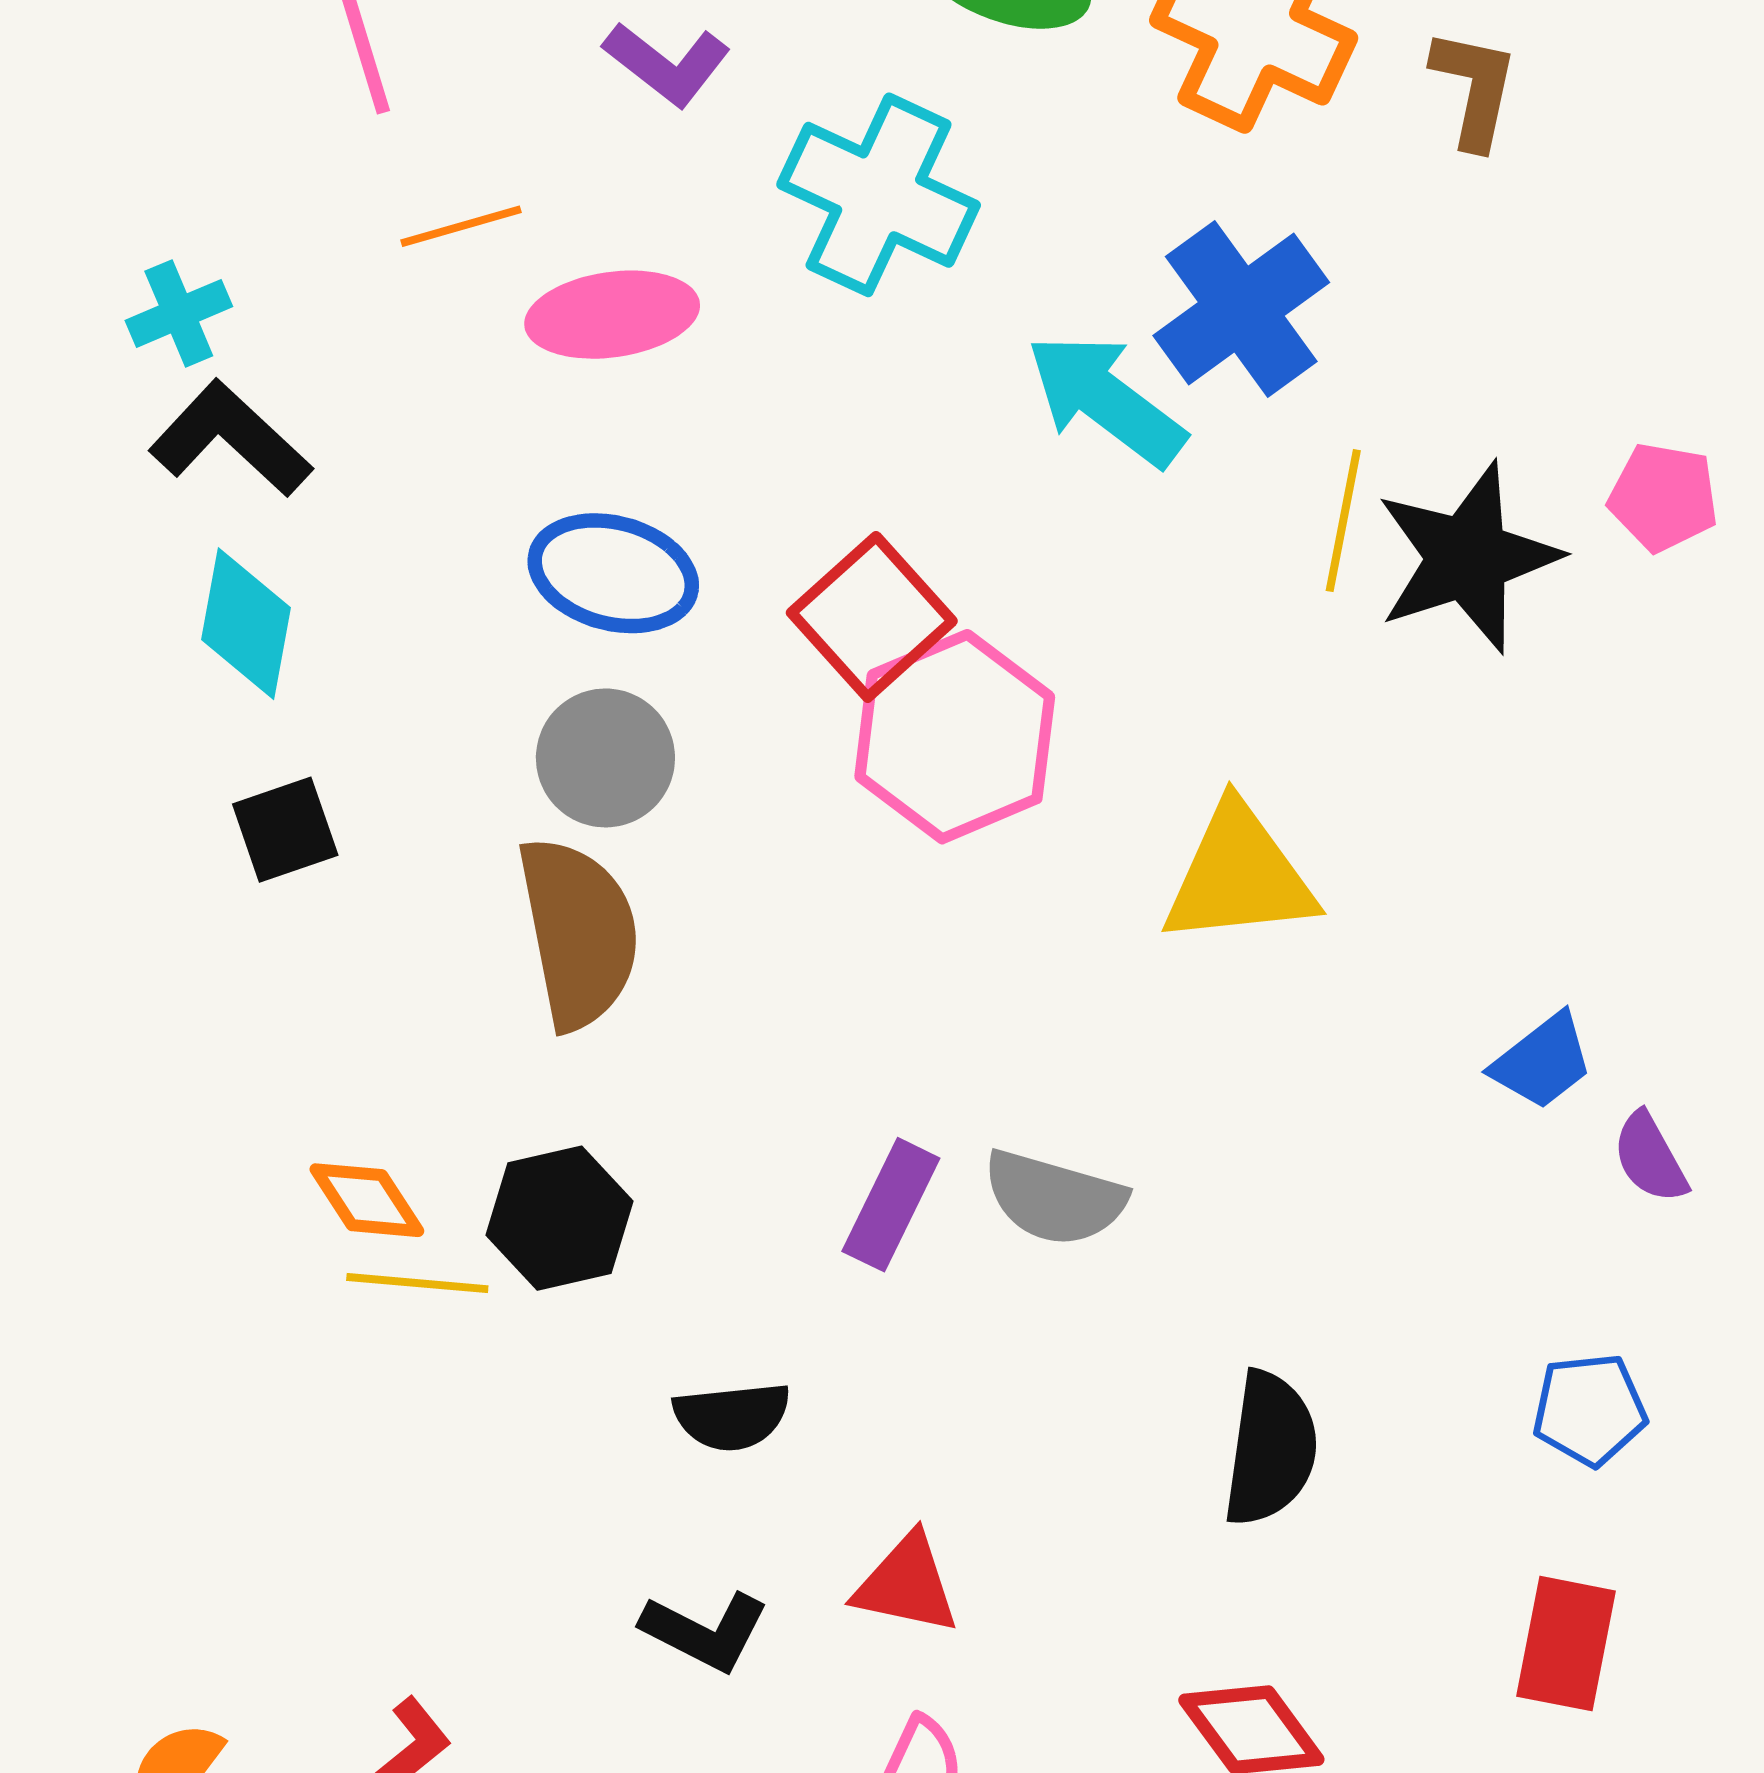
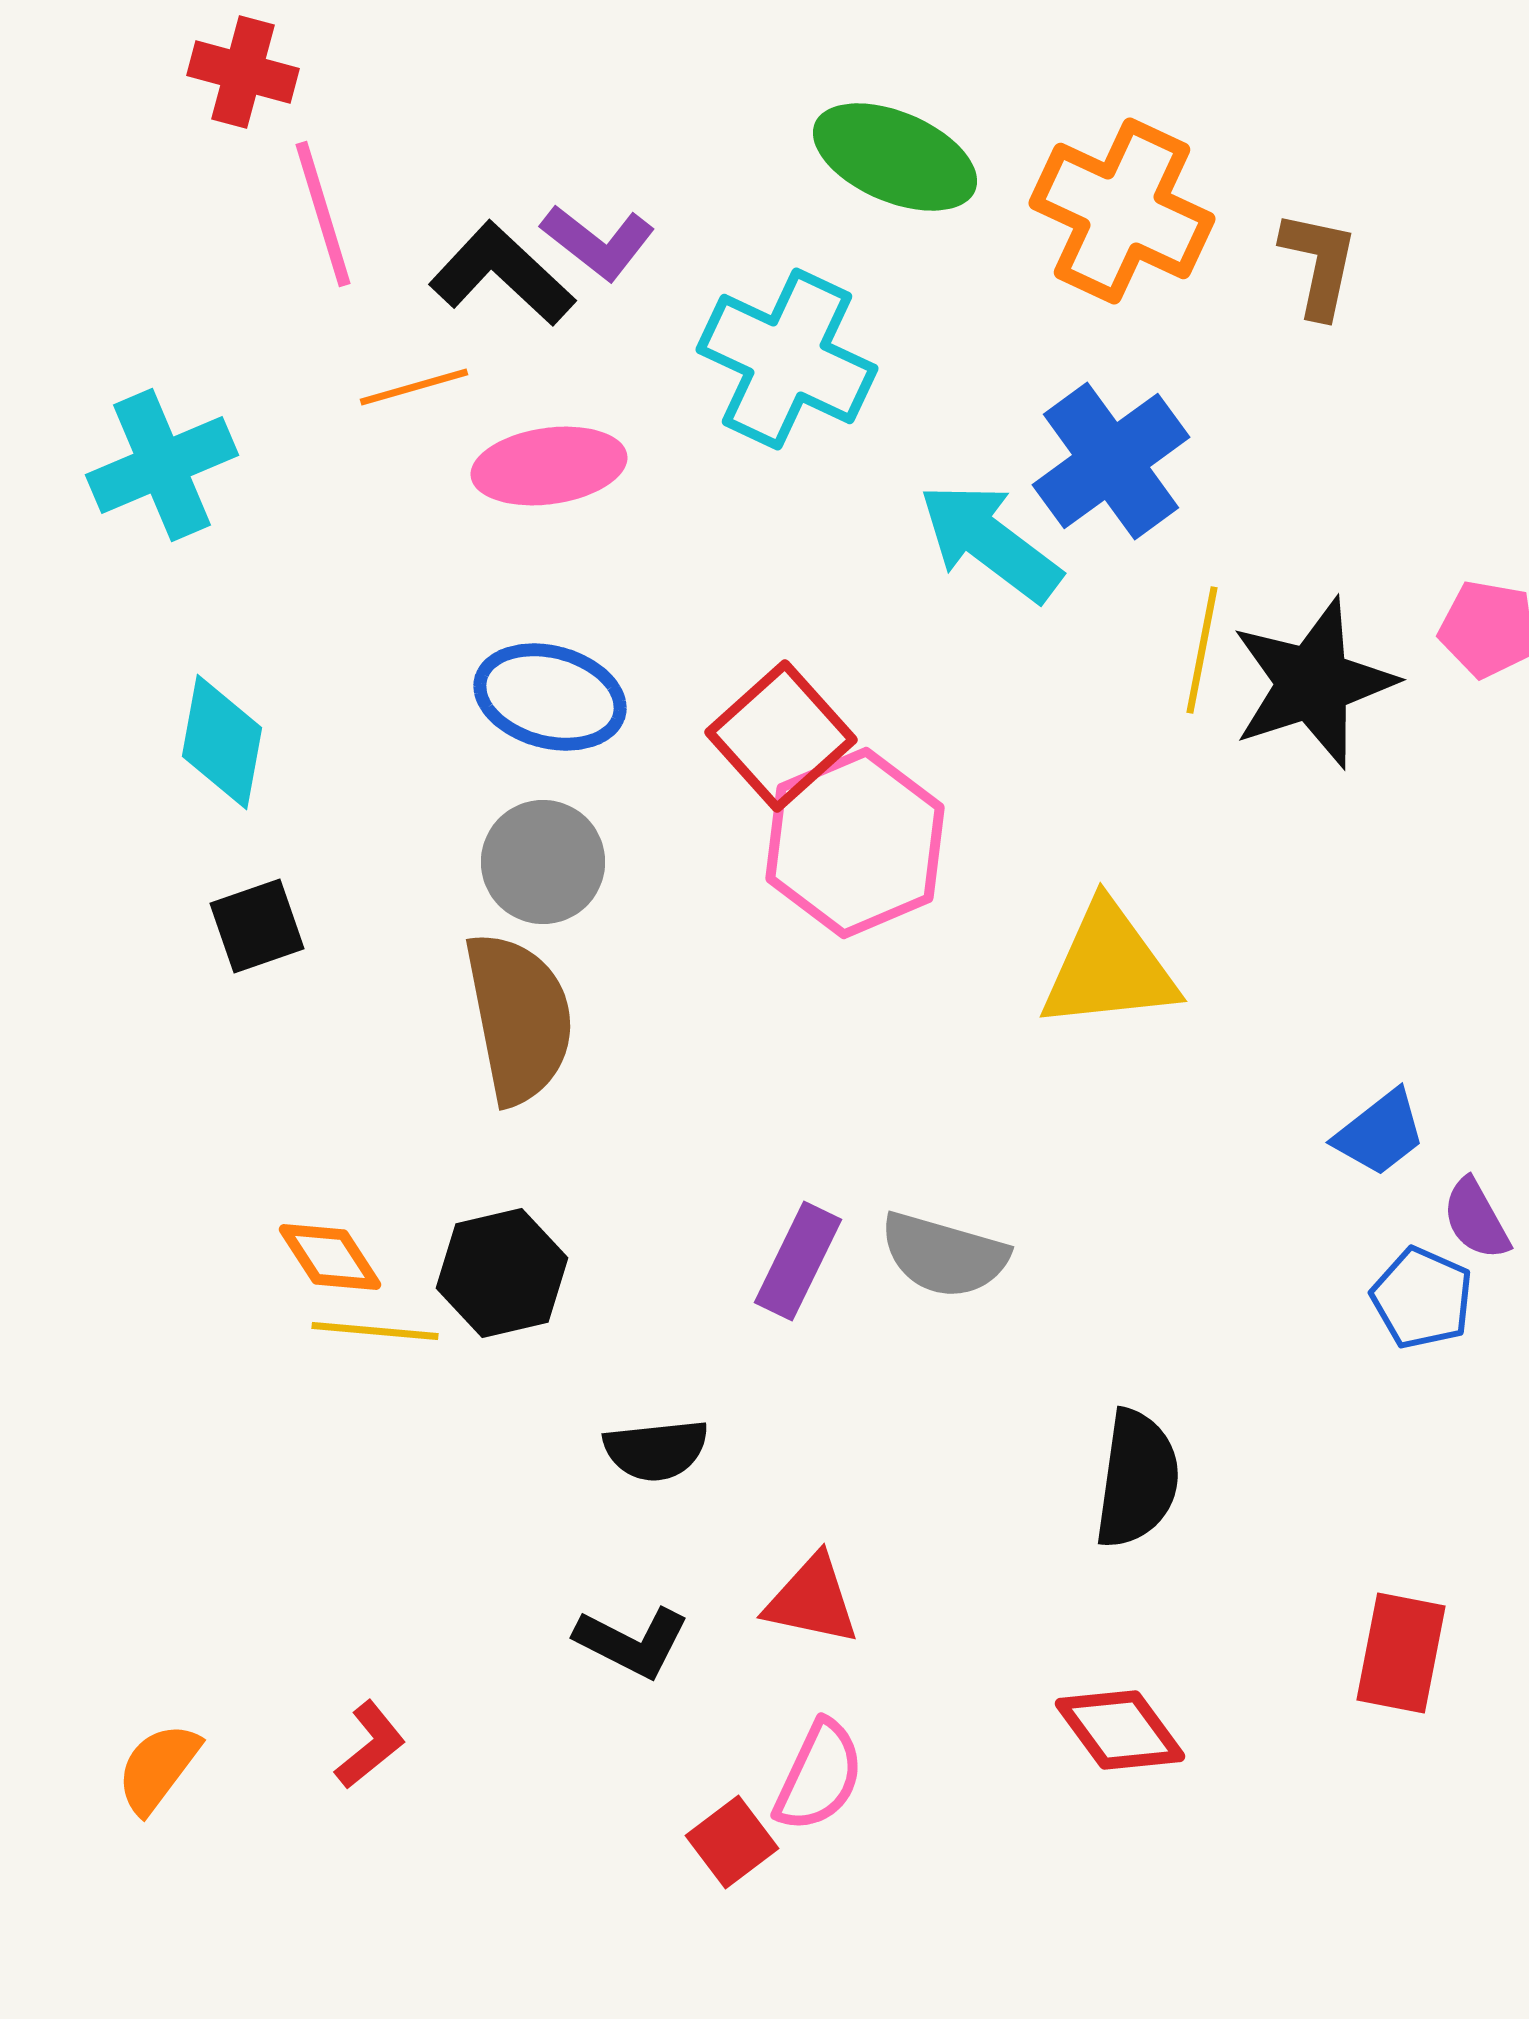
cyan cross: (179, 313) -> (162, 465), size x1.6
black L-shape: (230, 439) -> (502, 274), moved
blue pentagon: (1590, 1410) -> (1422, 1298), moved, turned 30

